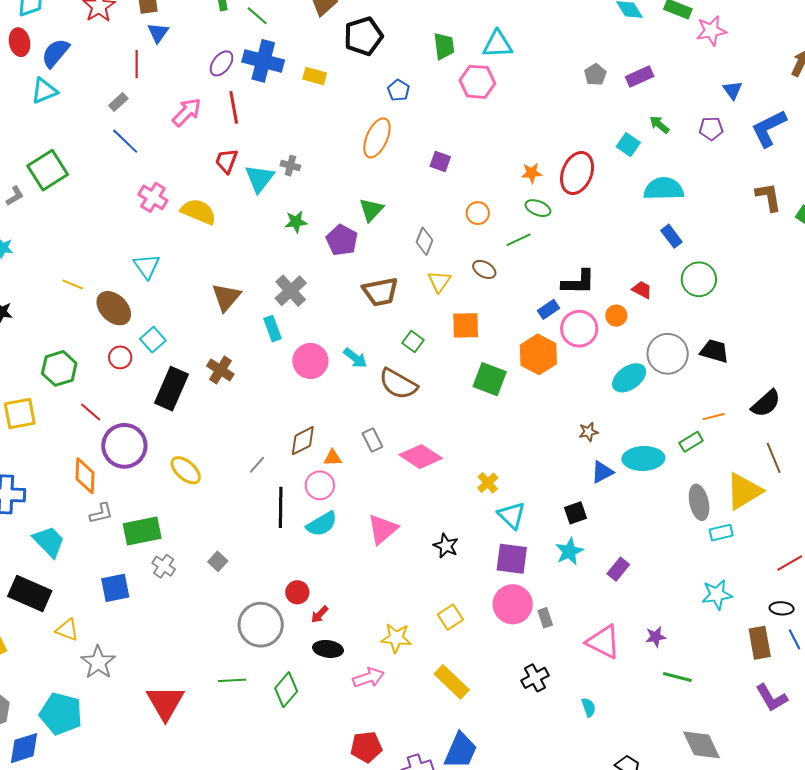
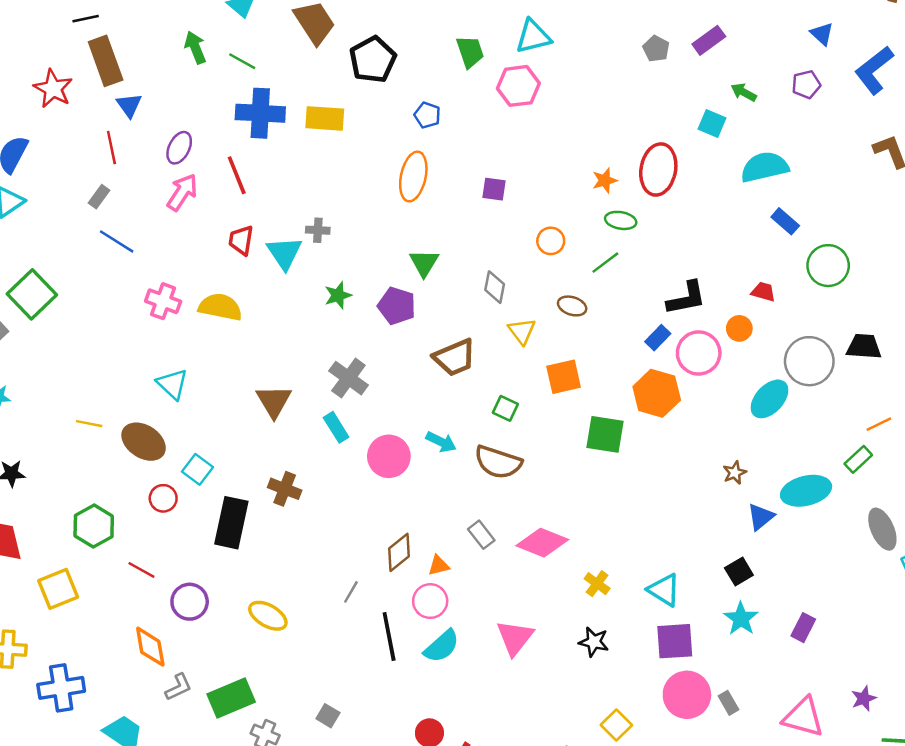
purple ellipse: (221, 63) -> (179, 148), moved
yellow rectangle: (315, 76) -> (325, 118), size x1.4
purple circle: (124, 446) -> (190, 602), size x0.7
yellow cross: (488, 483) -> (597, 584), moved

